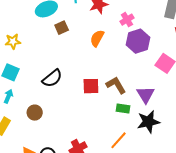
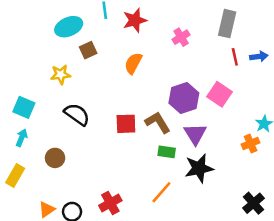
pink cross: (127, 20) -> (181, 37), moved
yellow star: (13, 41) -> (61, 75), moved
purple hexagon: (138, 41) -> (184, 98), moved
black semicircle: (52, 78) -> (77, 114), turned -105

